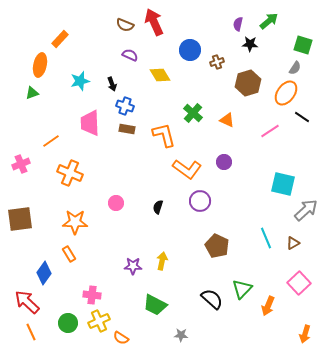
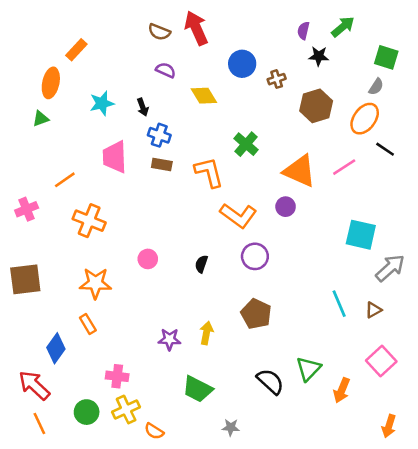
orange triangle: (227, 120) -> (300, 171), moved, size x1.8
brown pentagon: (217, 246) -> (256, 314), moved

